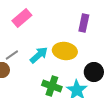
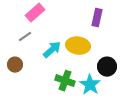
gray line: (12, 55) -> (25, 37), moved

